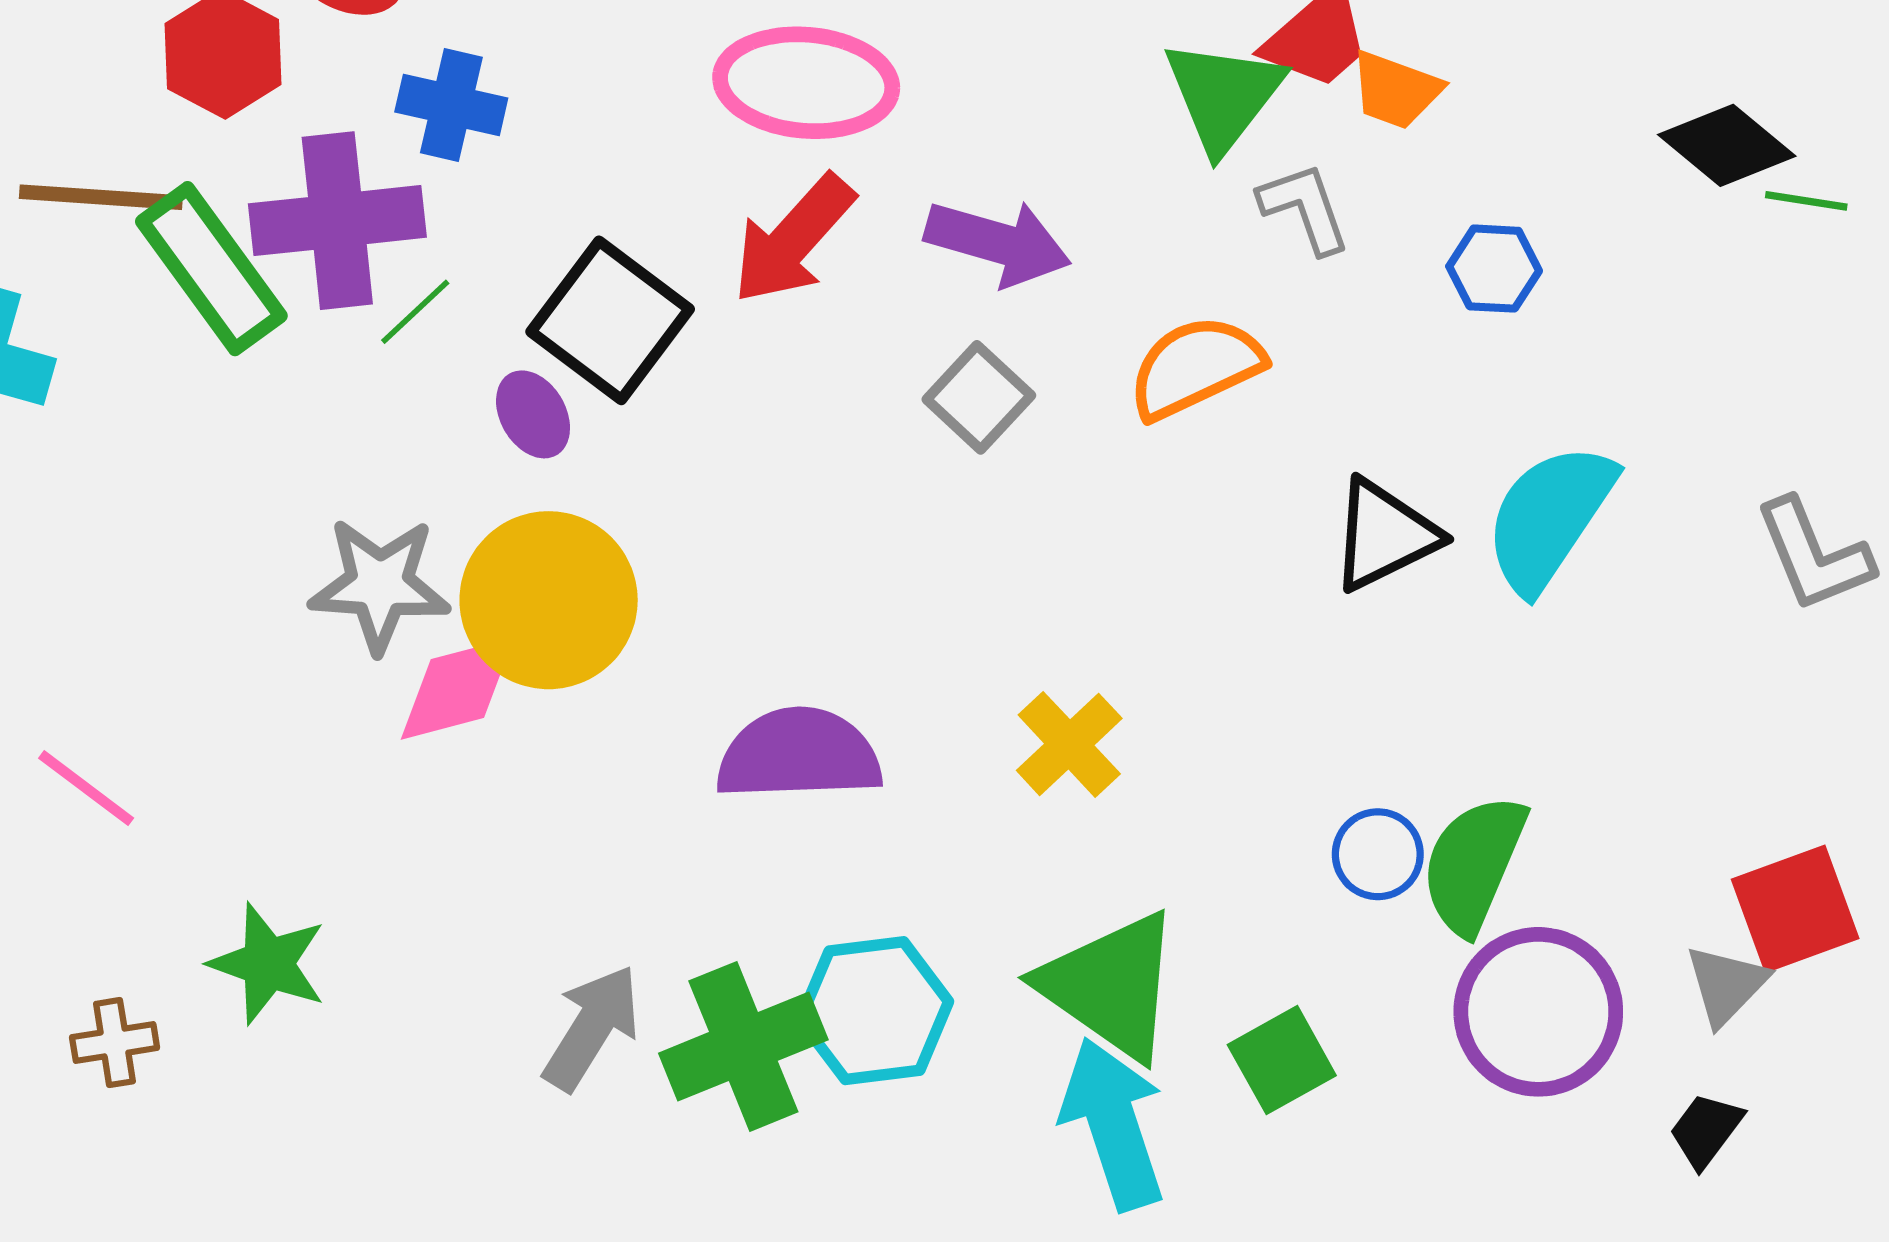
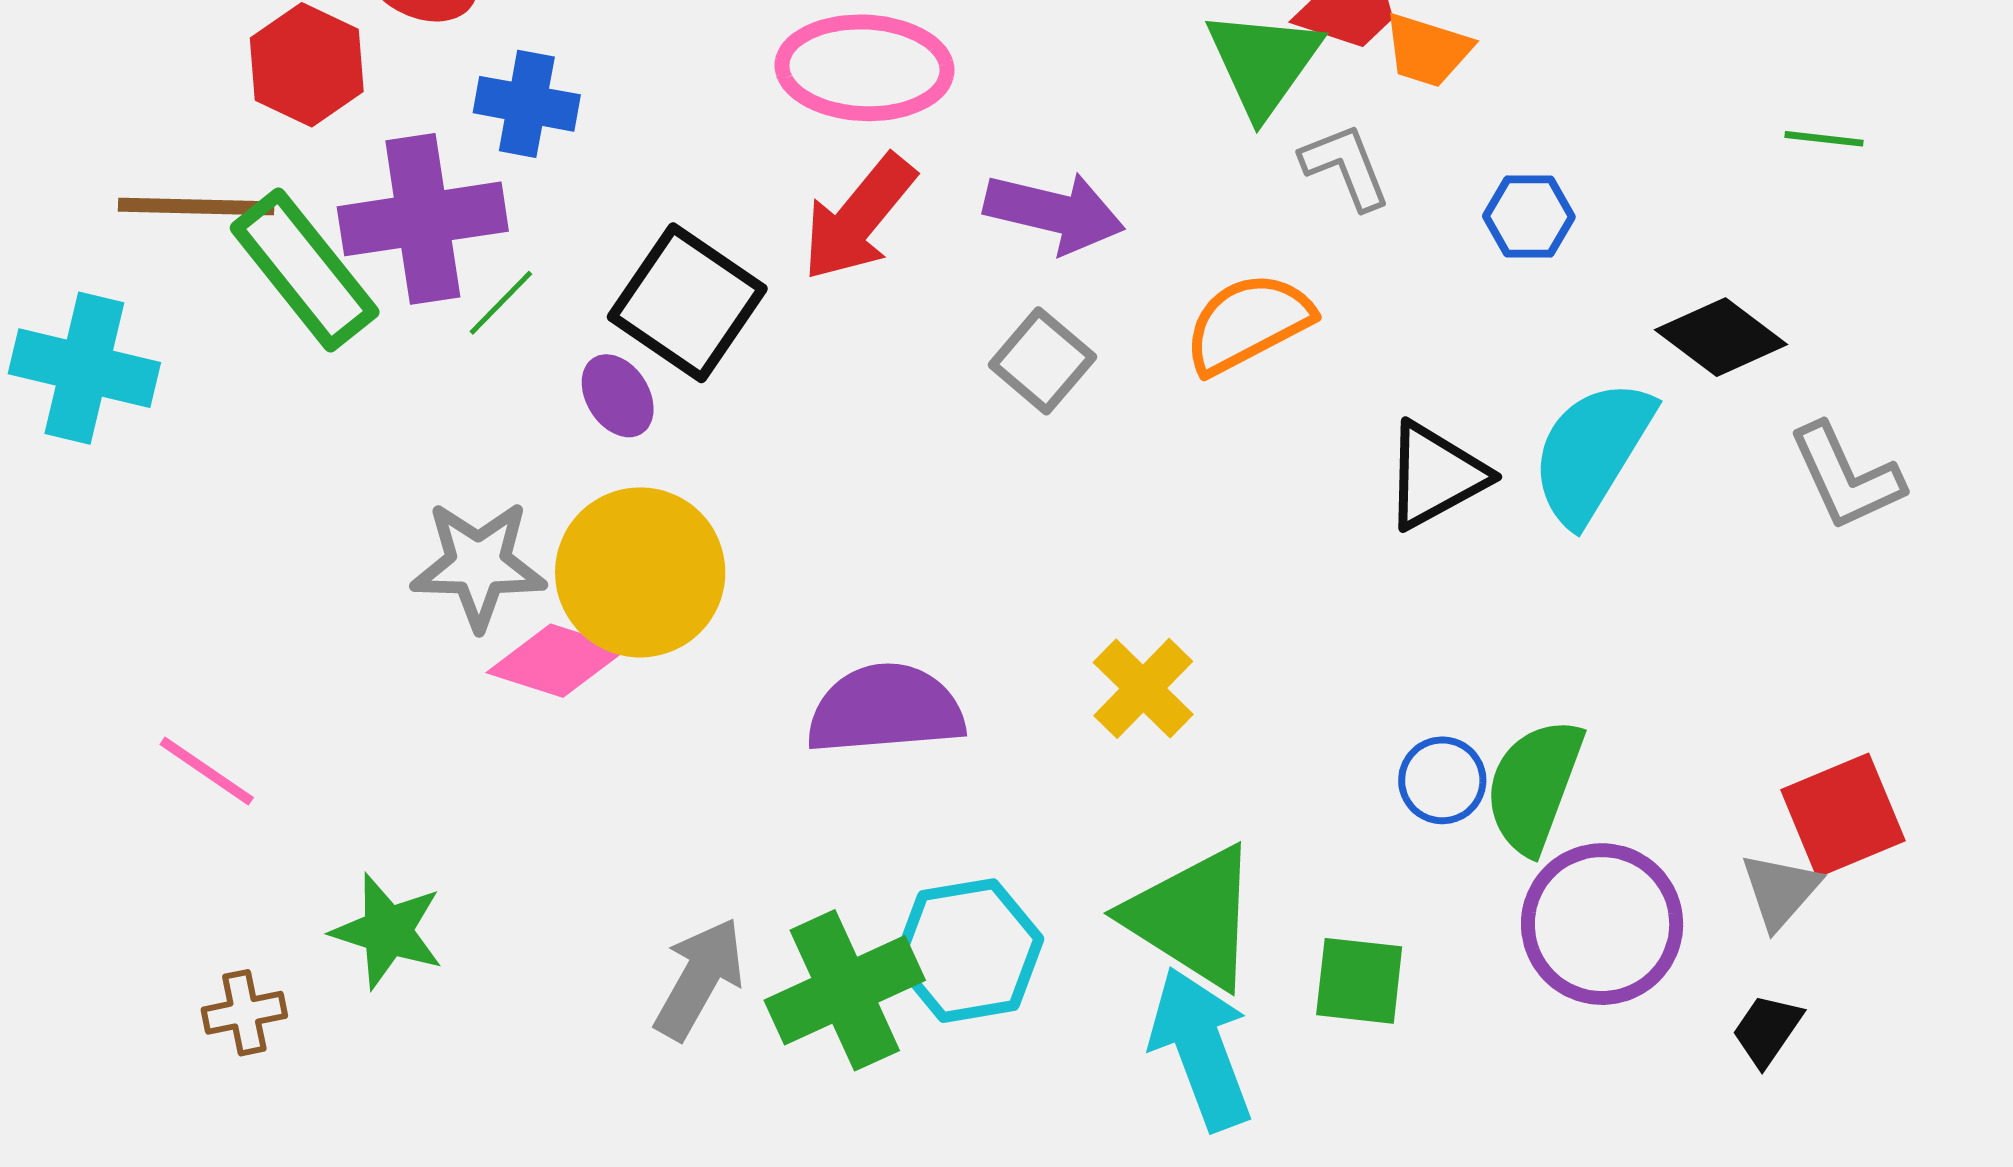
black diamond: (1727, 145) -> (1721, 337), moved
pink diamond: (457, 689) -> (557, 661), turned 35
green square: (1282, 1060) -> (1359, 981), turned 38

